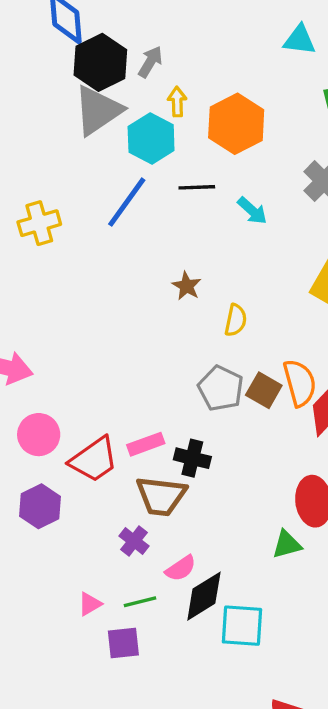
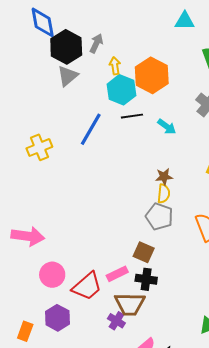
gray triangle: (98, 110) -> (68, 76), size x0.7
cyan hexagon: (151, 138) -> (121, 90), moved
brown star: (187, 286) -> (164, 177), moved, turned -30
gray pentagon: (221, 388) -> (159, 217), moved
brown square: (264, 390) -> (144, 252), moved
purple cross: (134, 541) -> (116, 321), moved

